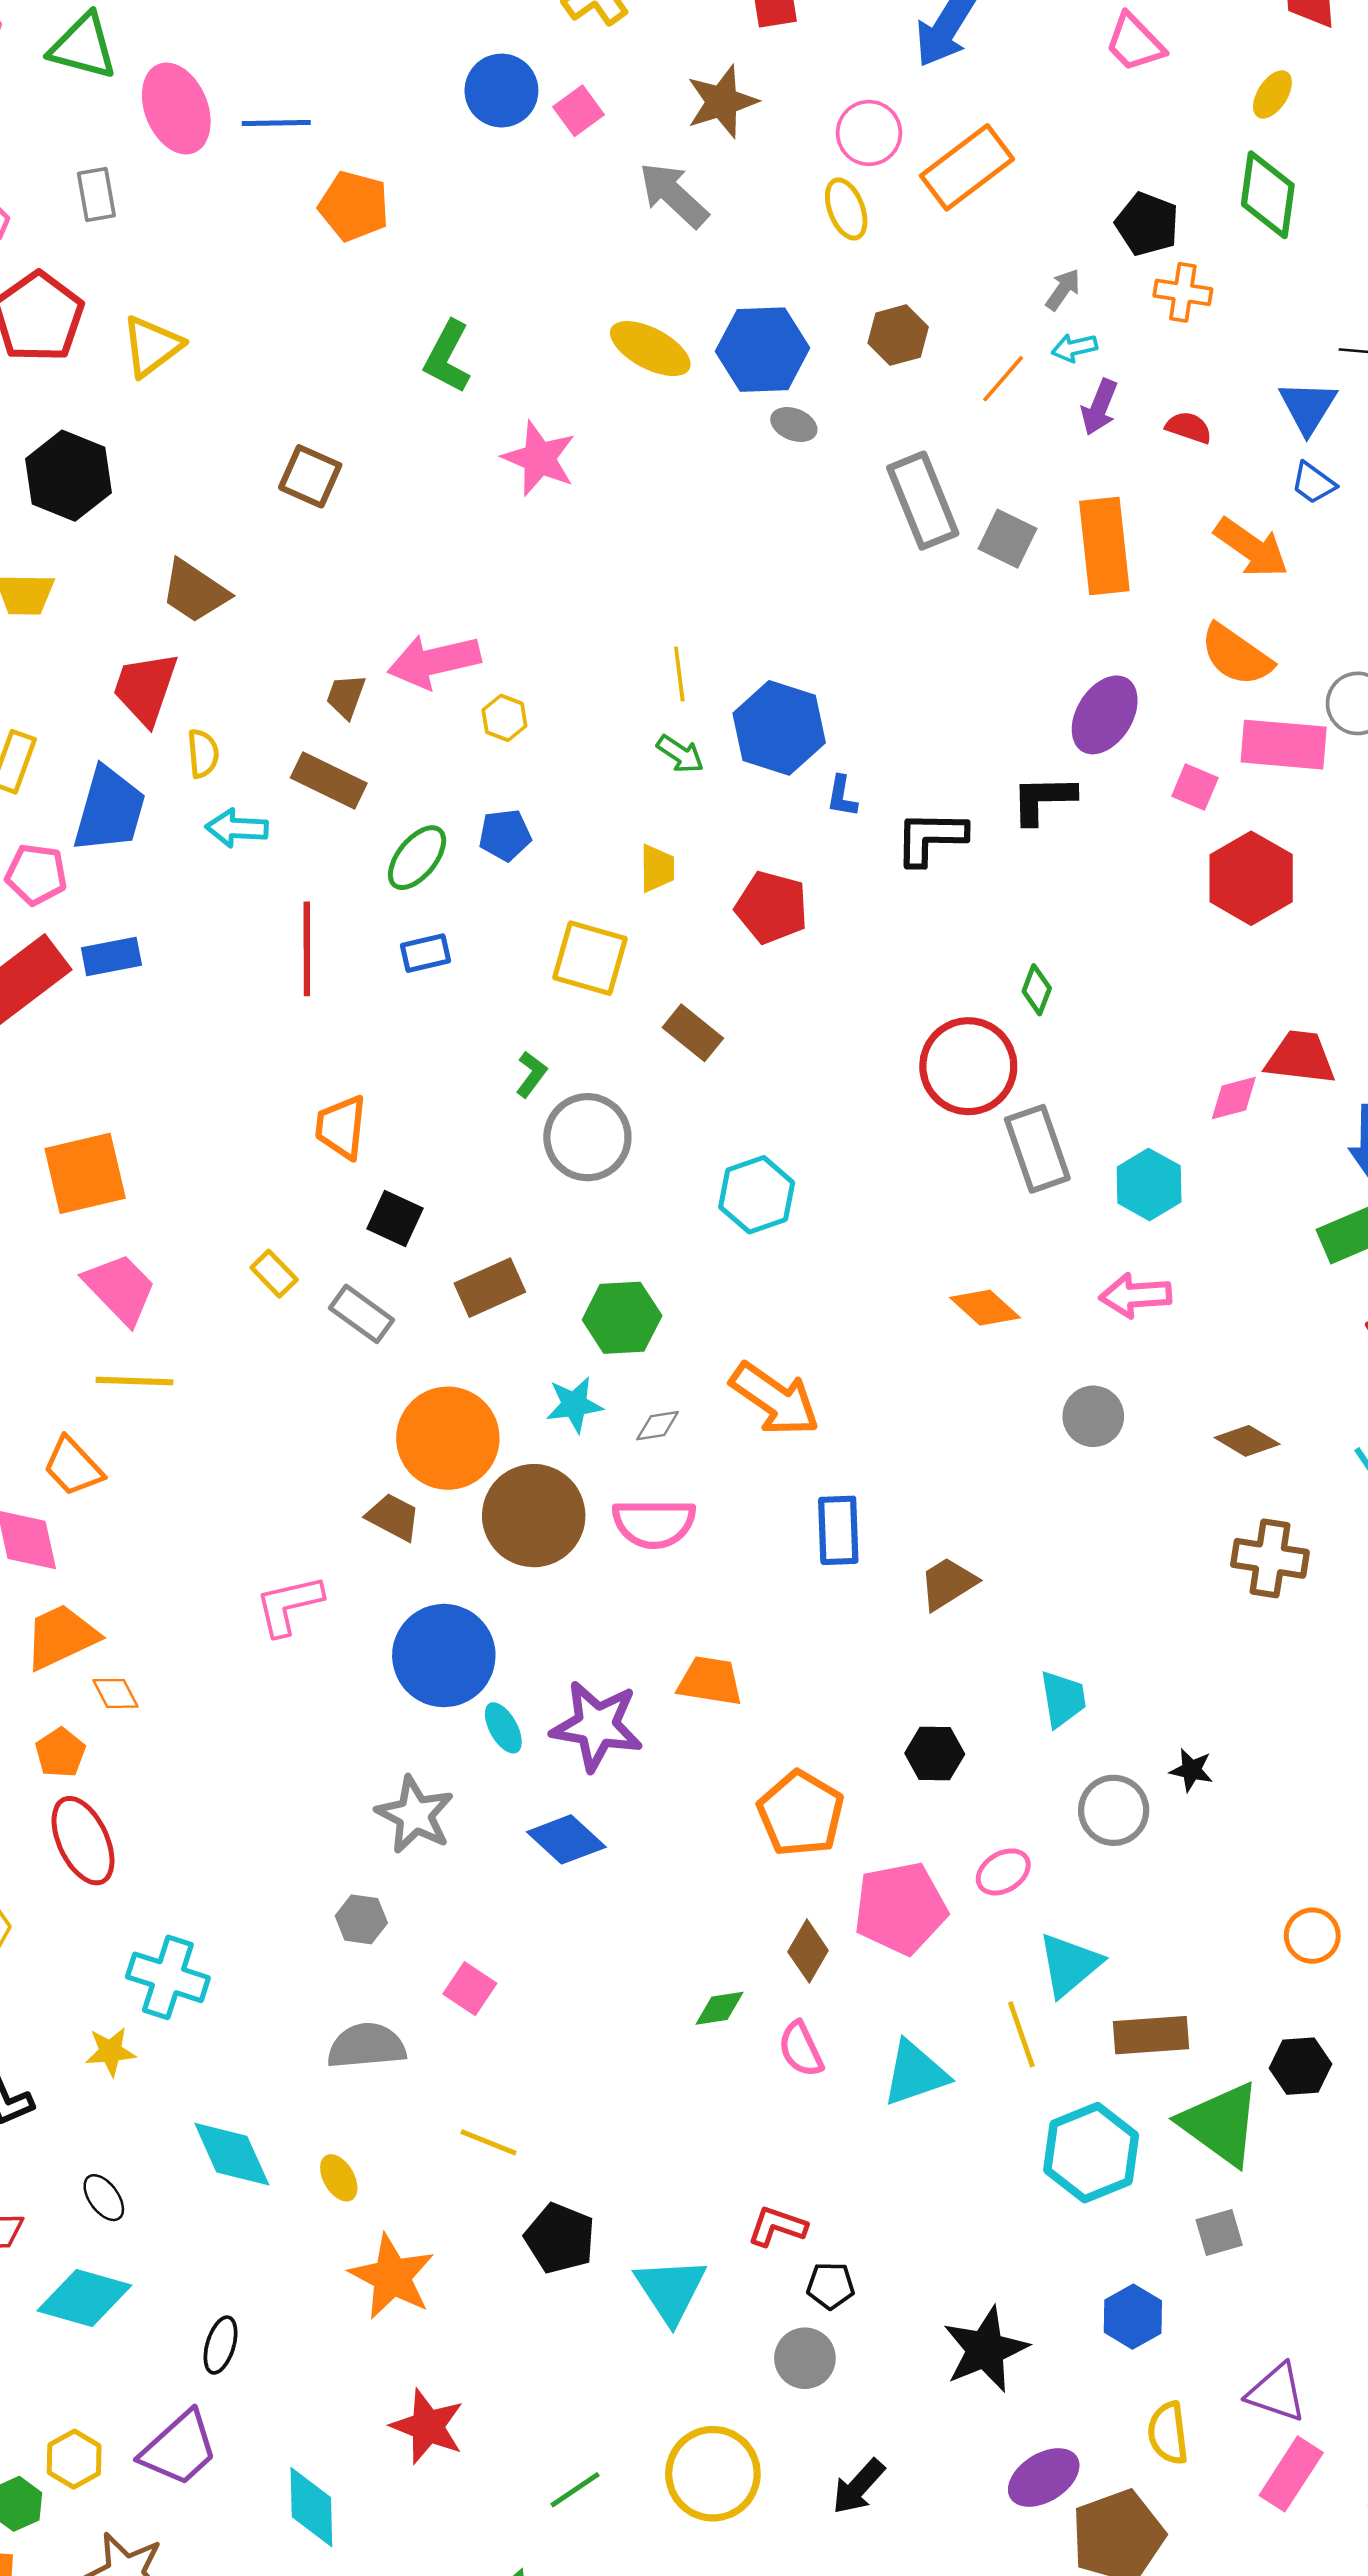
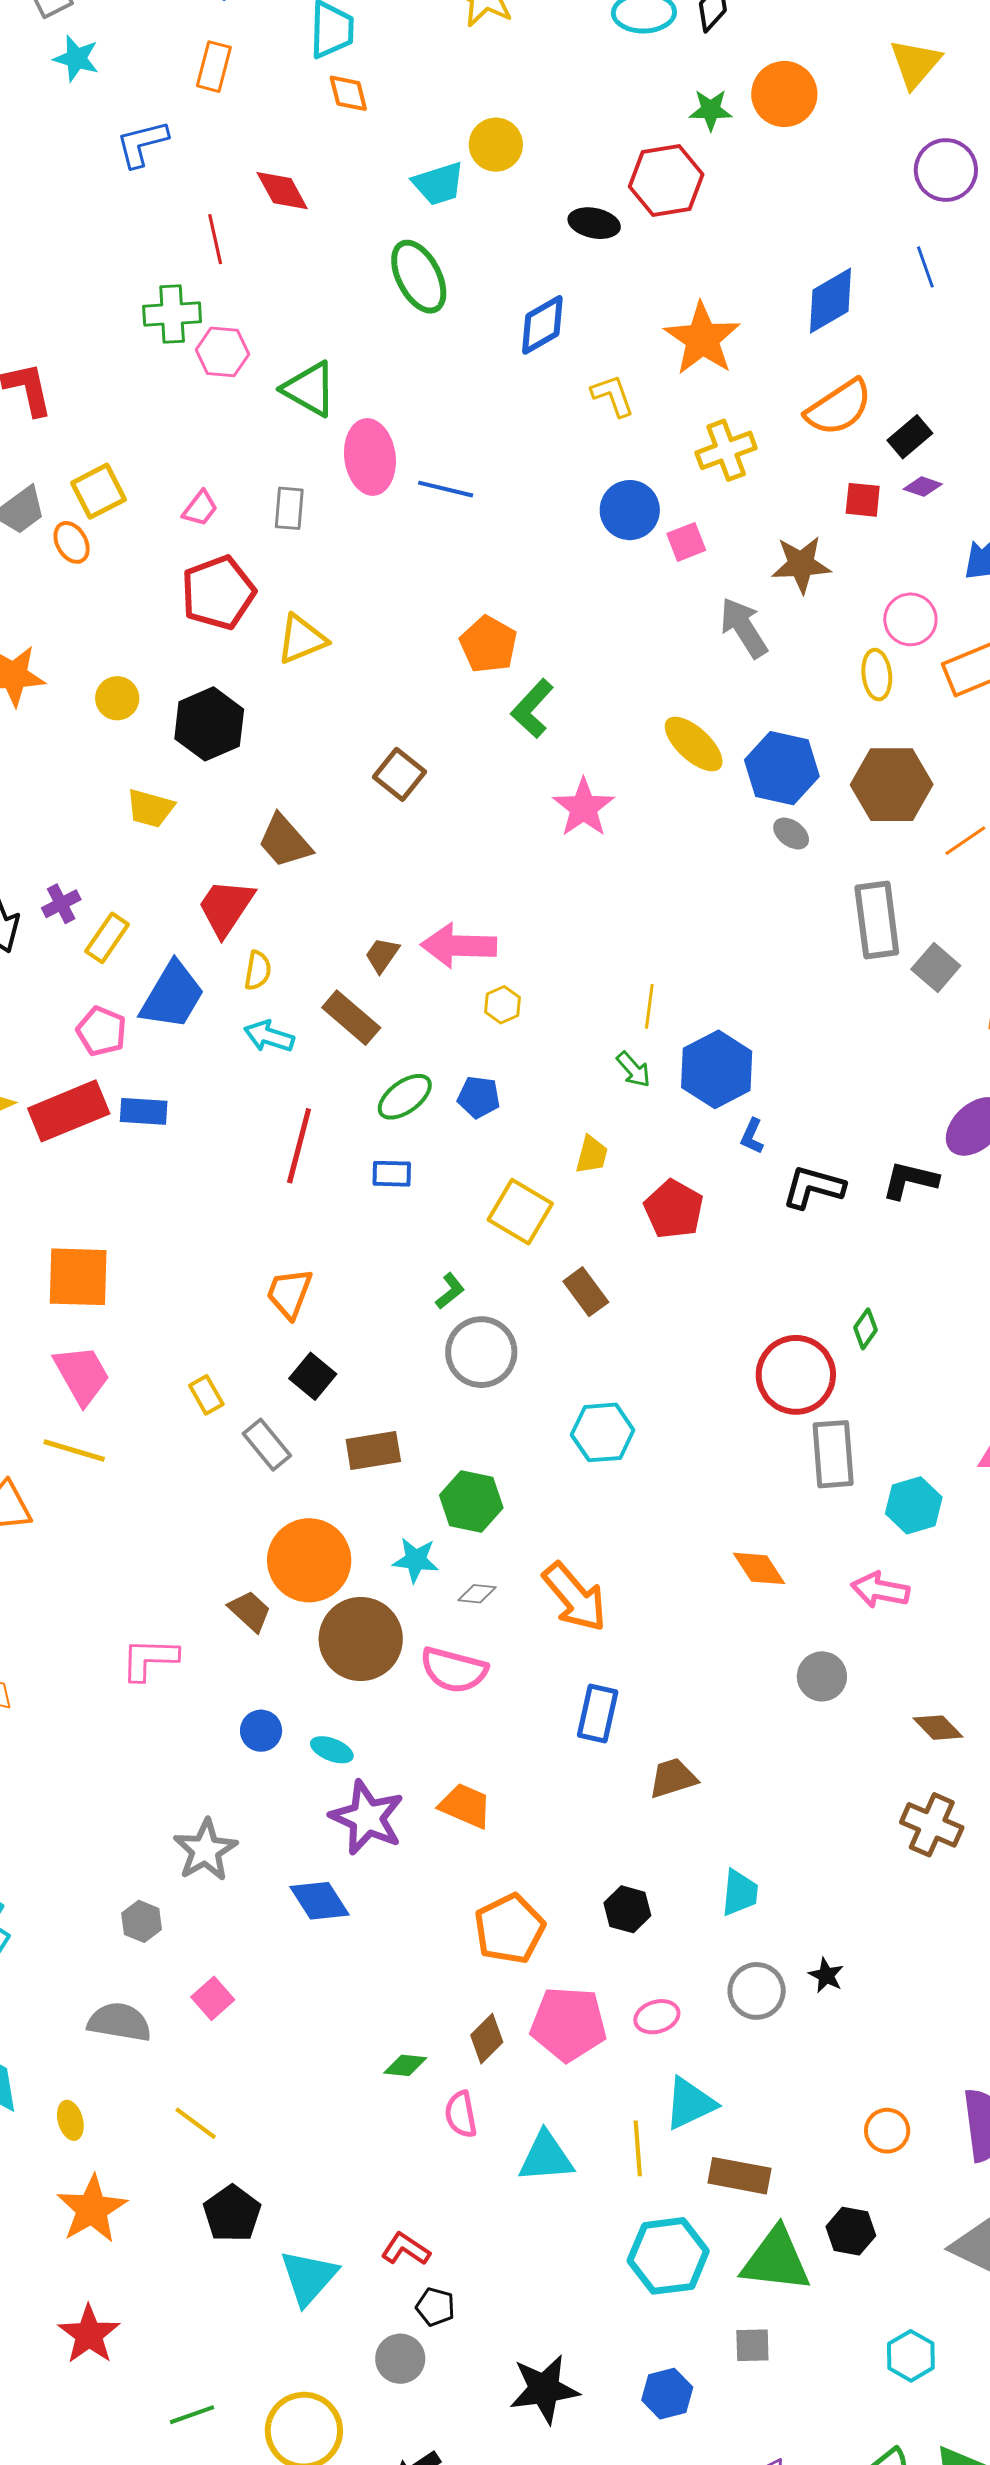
orange pentagon: (354, 206) -> (488, 644), moved
brown hexagon: (898, 335) -> (892, 785), size x1.6
blue circle: (444, 1656) -> (261, 1731), size x0.5
cyan ellipse: (503, 1728) -> (332, 1750), moved, turned -54
green triangle: (1221, 2124) -> (776, 2260), turned -44

